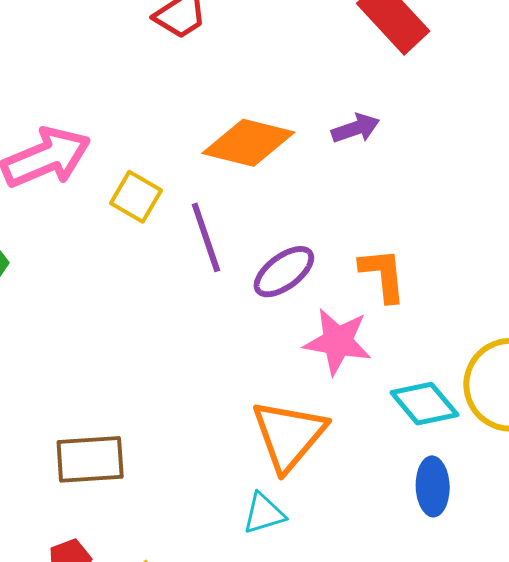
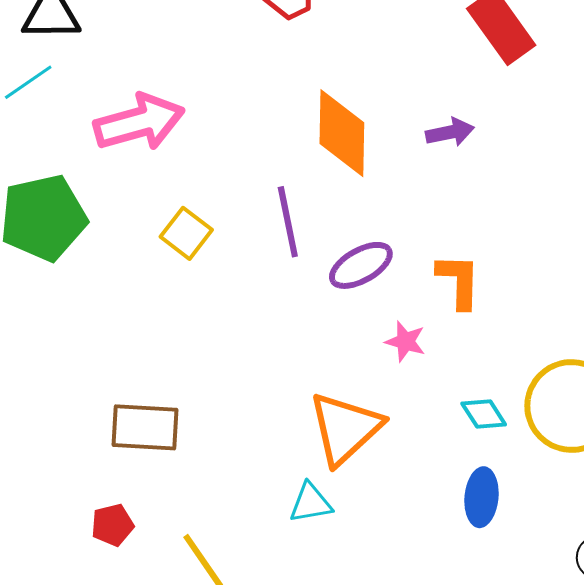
orange diamond: (248, 143) -> (342, 133), turned 70
yellow square: (136, 197) -> (186, 233), moved
pink star: (338, 342) -> (405, 341), size x0.6
cyan diamond: (424, 404) -> (484, 414), size x0.7

